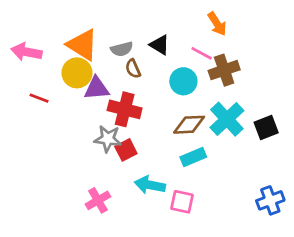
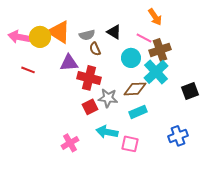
yellow circle: (77, 73) -> (40, 37), moved
cyan cross: (227, 119) -> (156, 72), moved
gray star: (108, 139) -> (108, 98), moved
blue cross: (270, 200) -> (178, 136), moved

